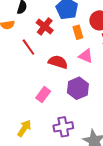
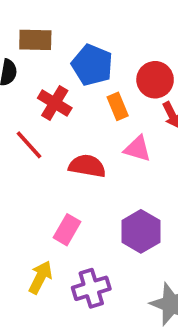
purple hexagon: (78, 88) -> (141, 231), moved
purple cross: (63, 127) -> (91, 288), moved
yellow arrow: (24, 128) -> (40, 277), moved

